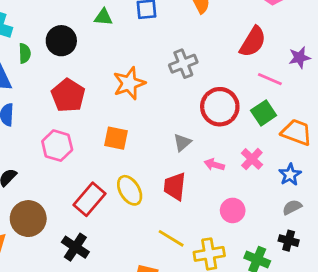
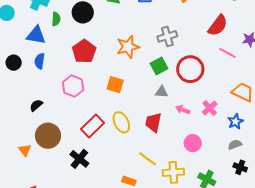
green square: (264, 113) -> (159, 66), moved
gray triangle: (182, 142) -> (162, 92), turned 40
black cross: (289, 241) -> (240, 167), moved

